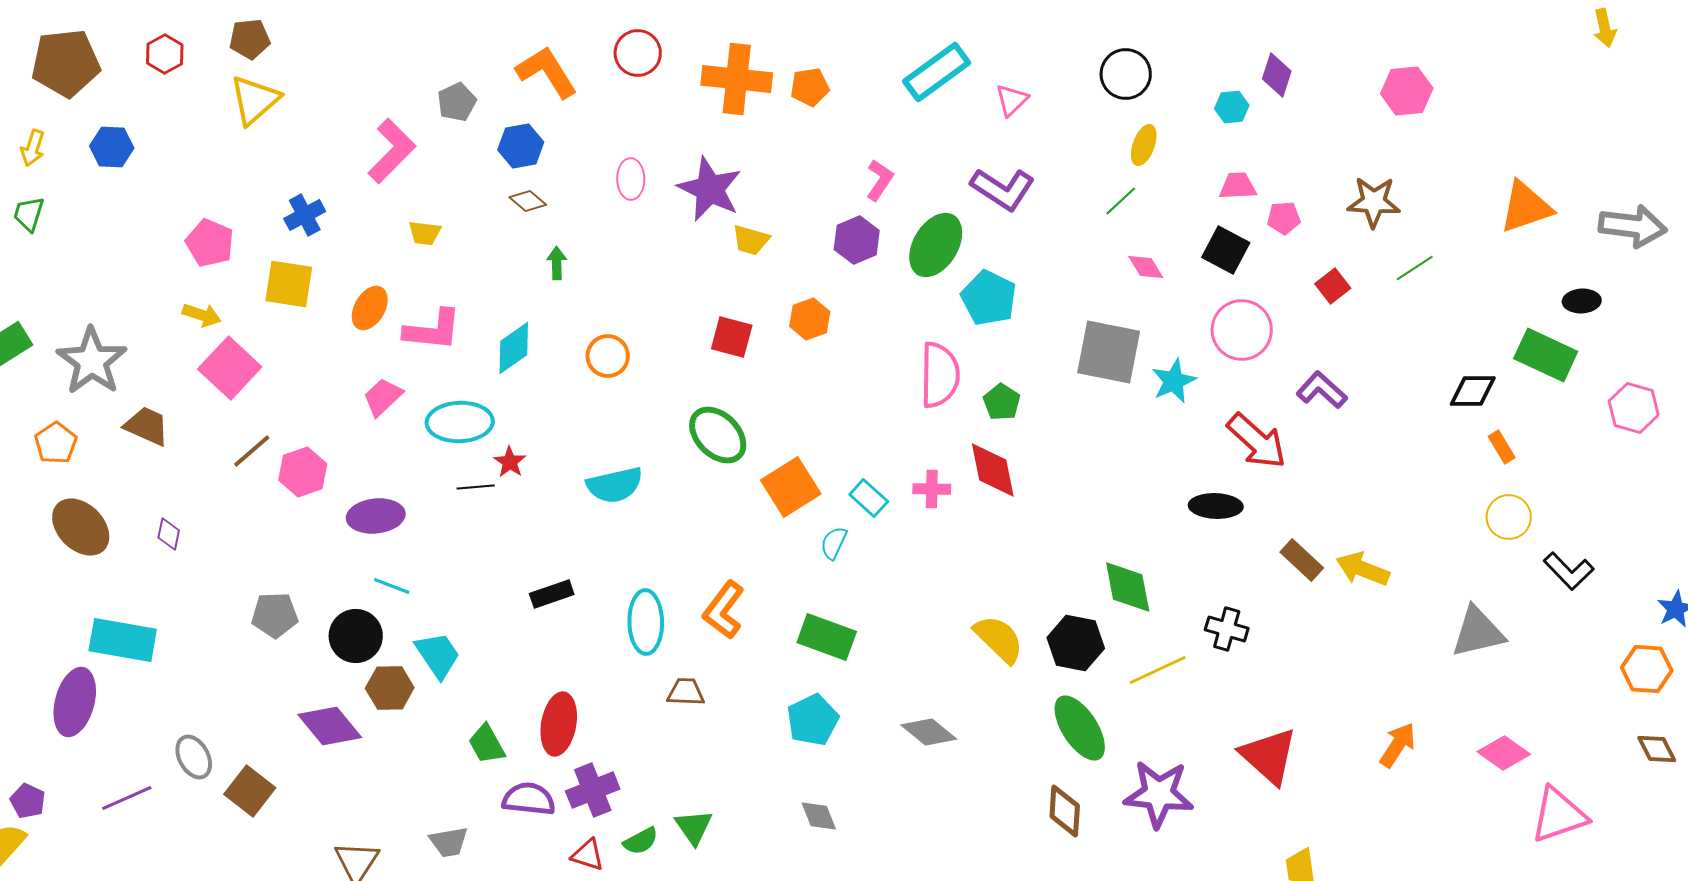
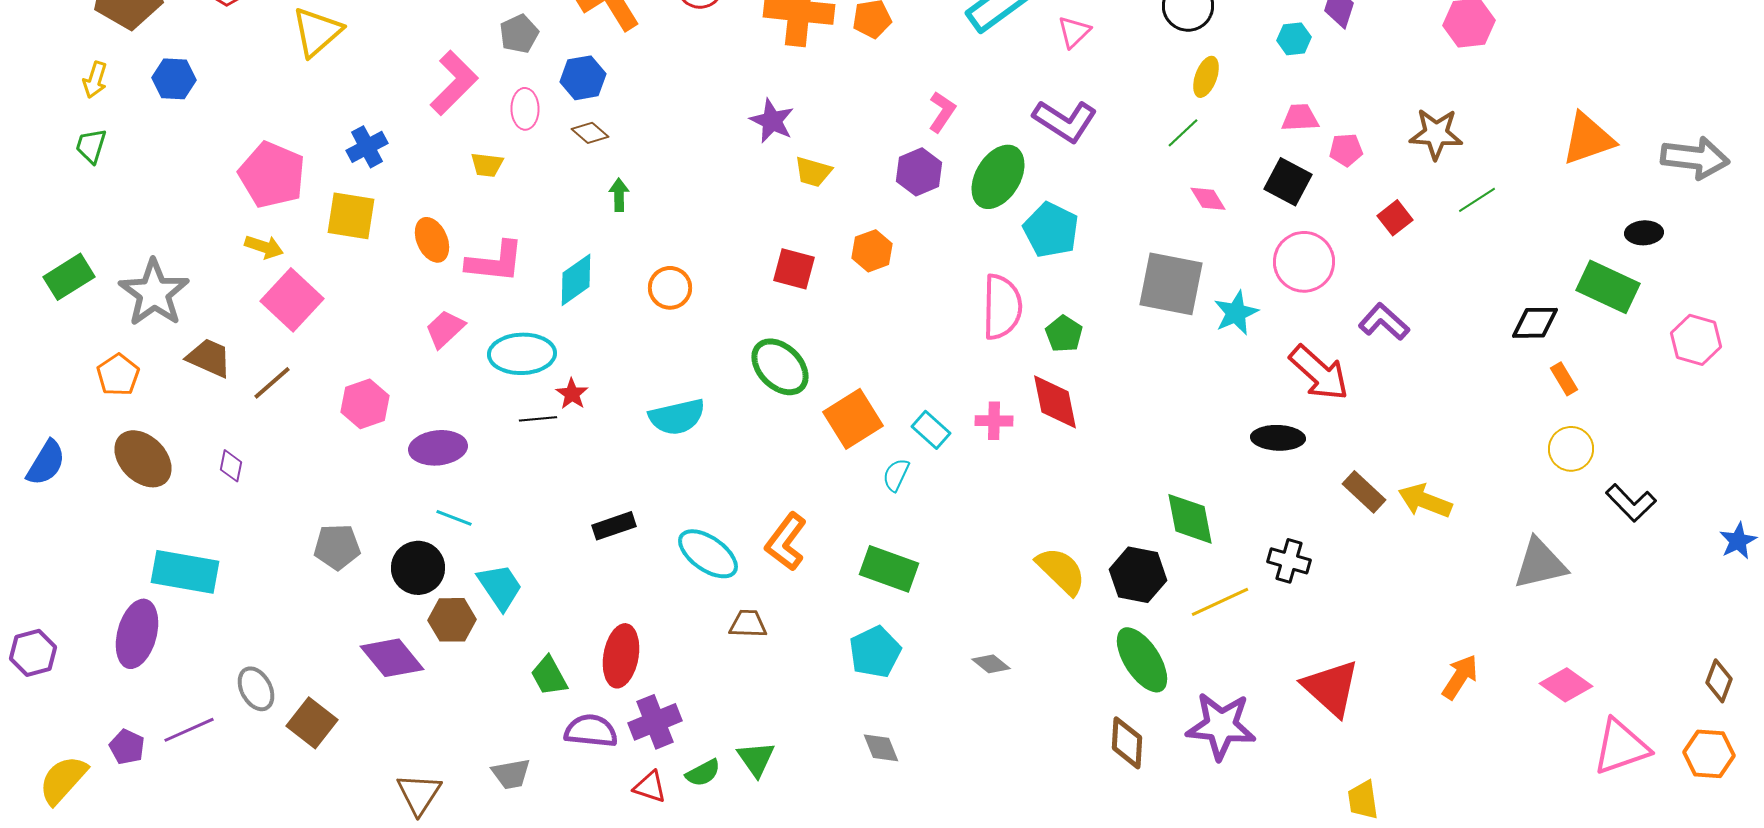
pink ellipse: (631, 179) -> (525, 109), moved
purple star: (710, 189) -> (772, 121), size x0.7
pink pentagon: (210, 243) -> (272, 175), size x1.4
orange ellipse: (370, 308) -> (432, 240), turned -54
brown line: (252, 451) -> (272, 383), moved
cyan ellipse: (646, 622) -> (708, 554), turned -54
orange hexagon: (1647, 669) -> (1709, 754), moved
gray diamond: (929, 732) -> (991, 664), size x0.7
brown diamond: (1657, 749) -> (1719, 681), turned 48
purple pentagon: (28, 801) -> (127, 747), moved

